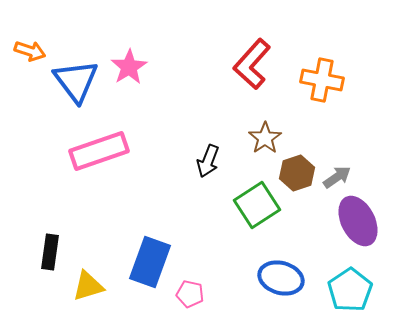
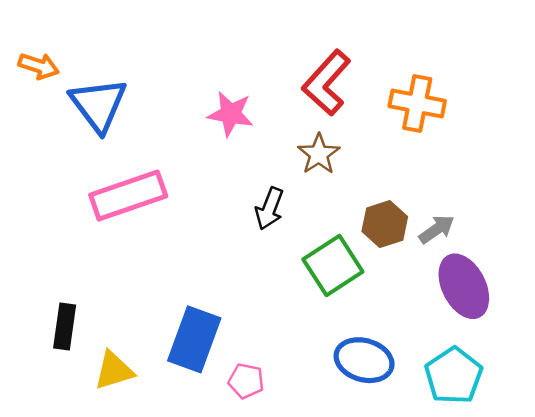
pink star: (129, 67) -> (231, 114), moved, turned -30
brown star: (265, 138) -> (319, 154), moved

